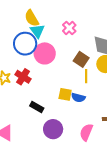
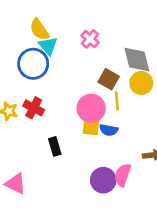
pink circle: (45, 53) -> (91, 108), moved
black rectangle: (37, 107) -> (55, 146), turned 48
purple circle: (53, 129) -> (103, 180), moved

